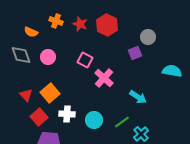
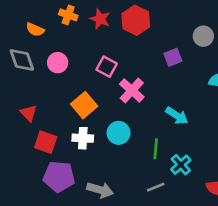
gray circle: (148, 37) -> (203, 36), moved
orange square: (50, 93) -> (84, 105), moved
red square: (39, 117) -> (46, 142), turned -30
cyan circle: (94, 120) -> (119, 133), moved
green line: (122, 122) -> (156, 149), turned -49

